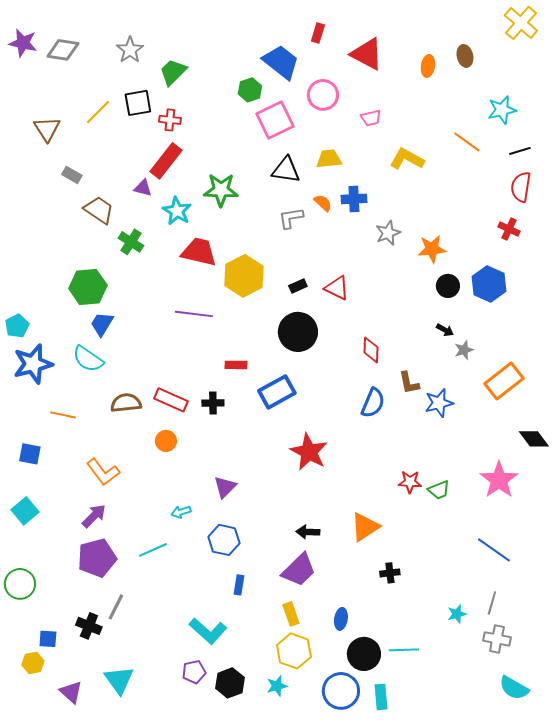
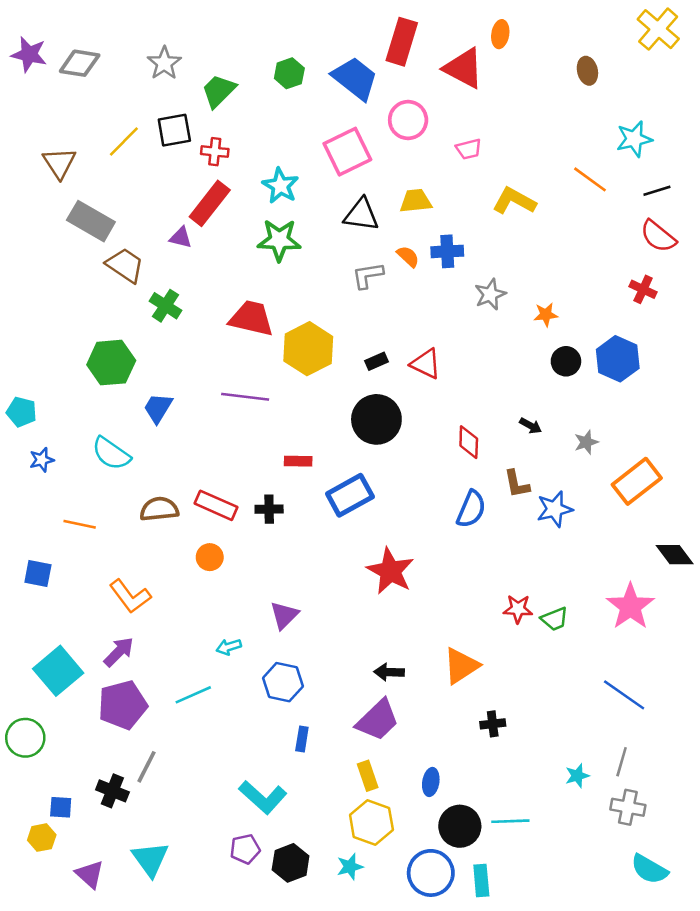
red rectangle: (318, 33) -> (402, 42), size x1.8
orange ellipse: (428, 66) -> (500, 34), moved
green hexagon: (250, 90) -> (289, 73), moved
gray rectangle: (72, 175) -> (91, 221), size x1.8
red semicircle: (521, 187) -> (658, 236), turned -60
cyan star: (177, 211) -> (280, 186), moved
orange star: (432, 249) -> (546, 315), size x0.7
blue trapezoid: (102, 324) -> (158, 408), moved
cyan pentagon: (17, 326) -> (21, 412), turned -30
black arrow: (445, 330) -> (531, 426), moved
blue star: (33, 364) -> (42, 460), size x0.5
cyan square: (25, 511) -> (58, 671), moved, size x1.4

